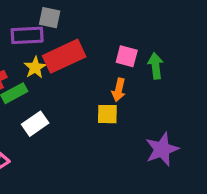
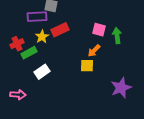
red rectangle: (64, 56) -> (60, 30), size x0.7
orange arrow: (119, 90) -> (94, 51), turned 32

